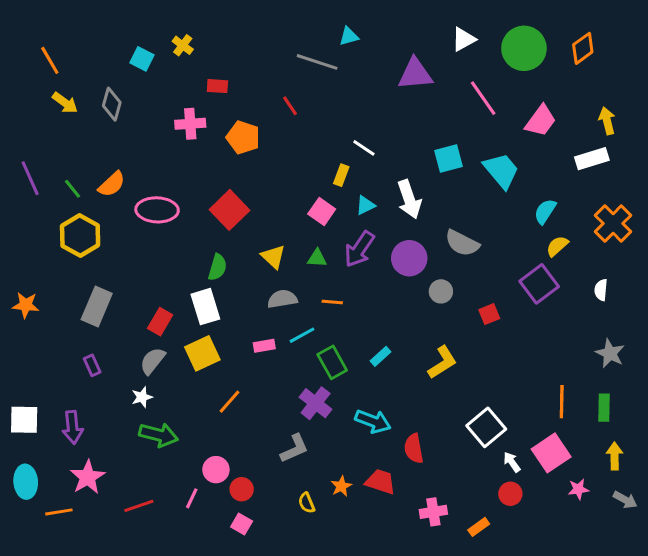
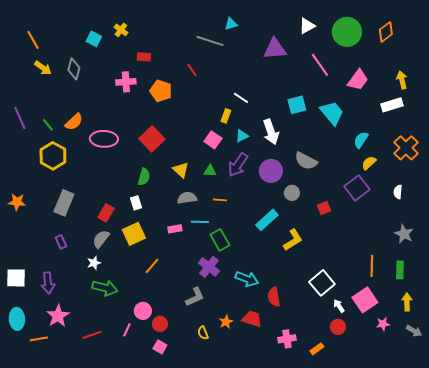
white rectangle: (205, 307) -> (136, 203), size x0.6
cyan line: (302, 335) -> (200, 222), turned 30
cyan rectangle: (381, 356) -> (267, 220), moved, size x1.6

